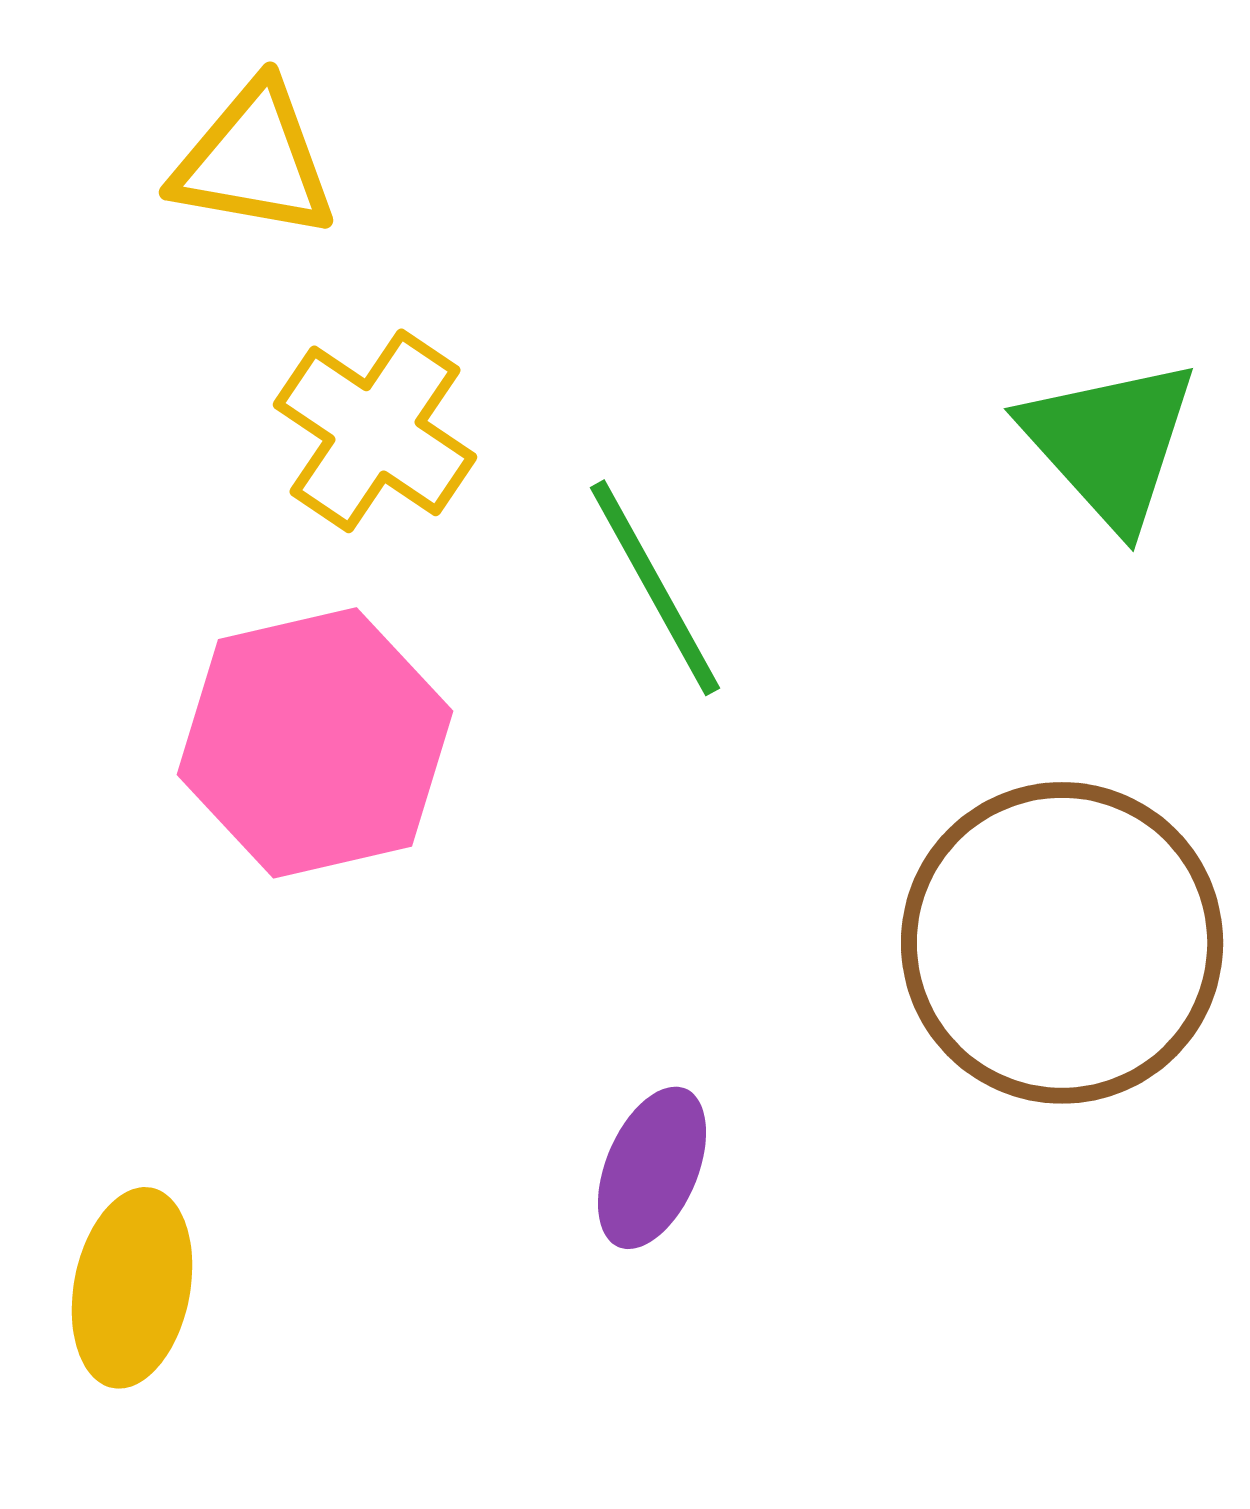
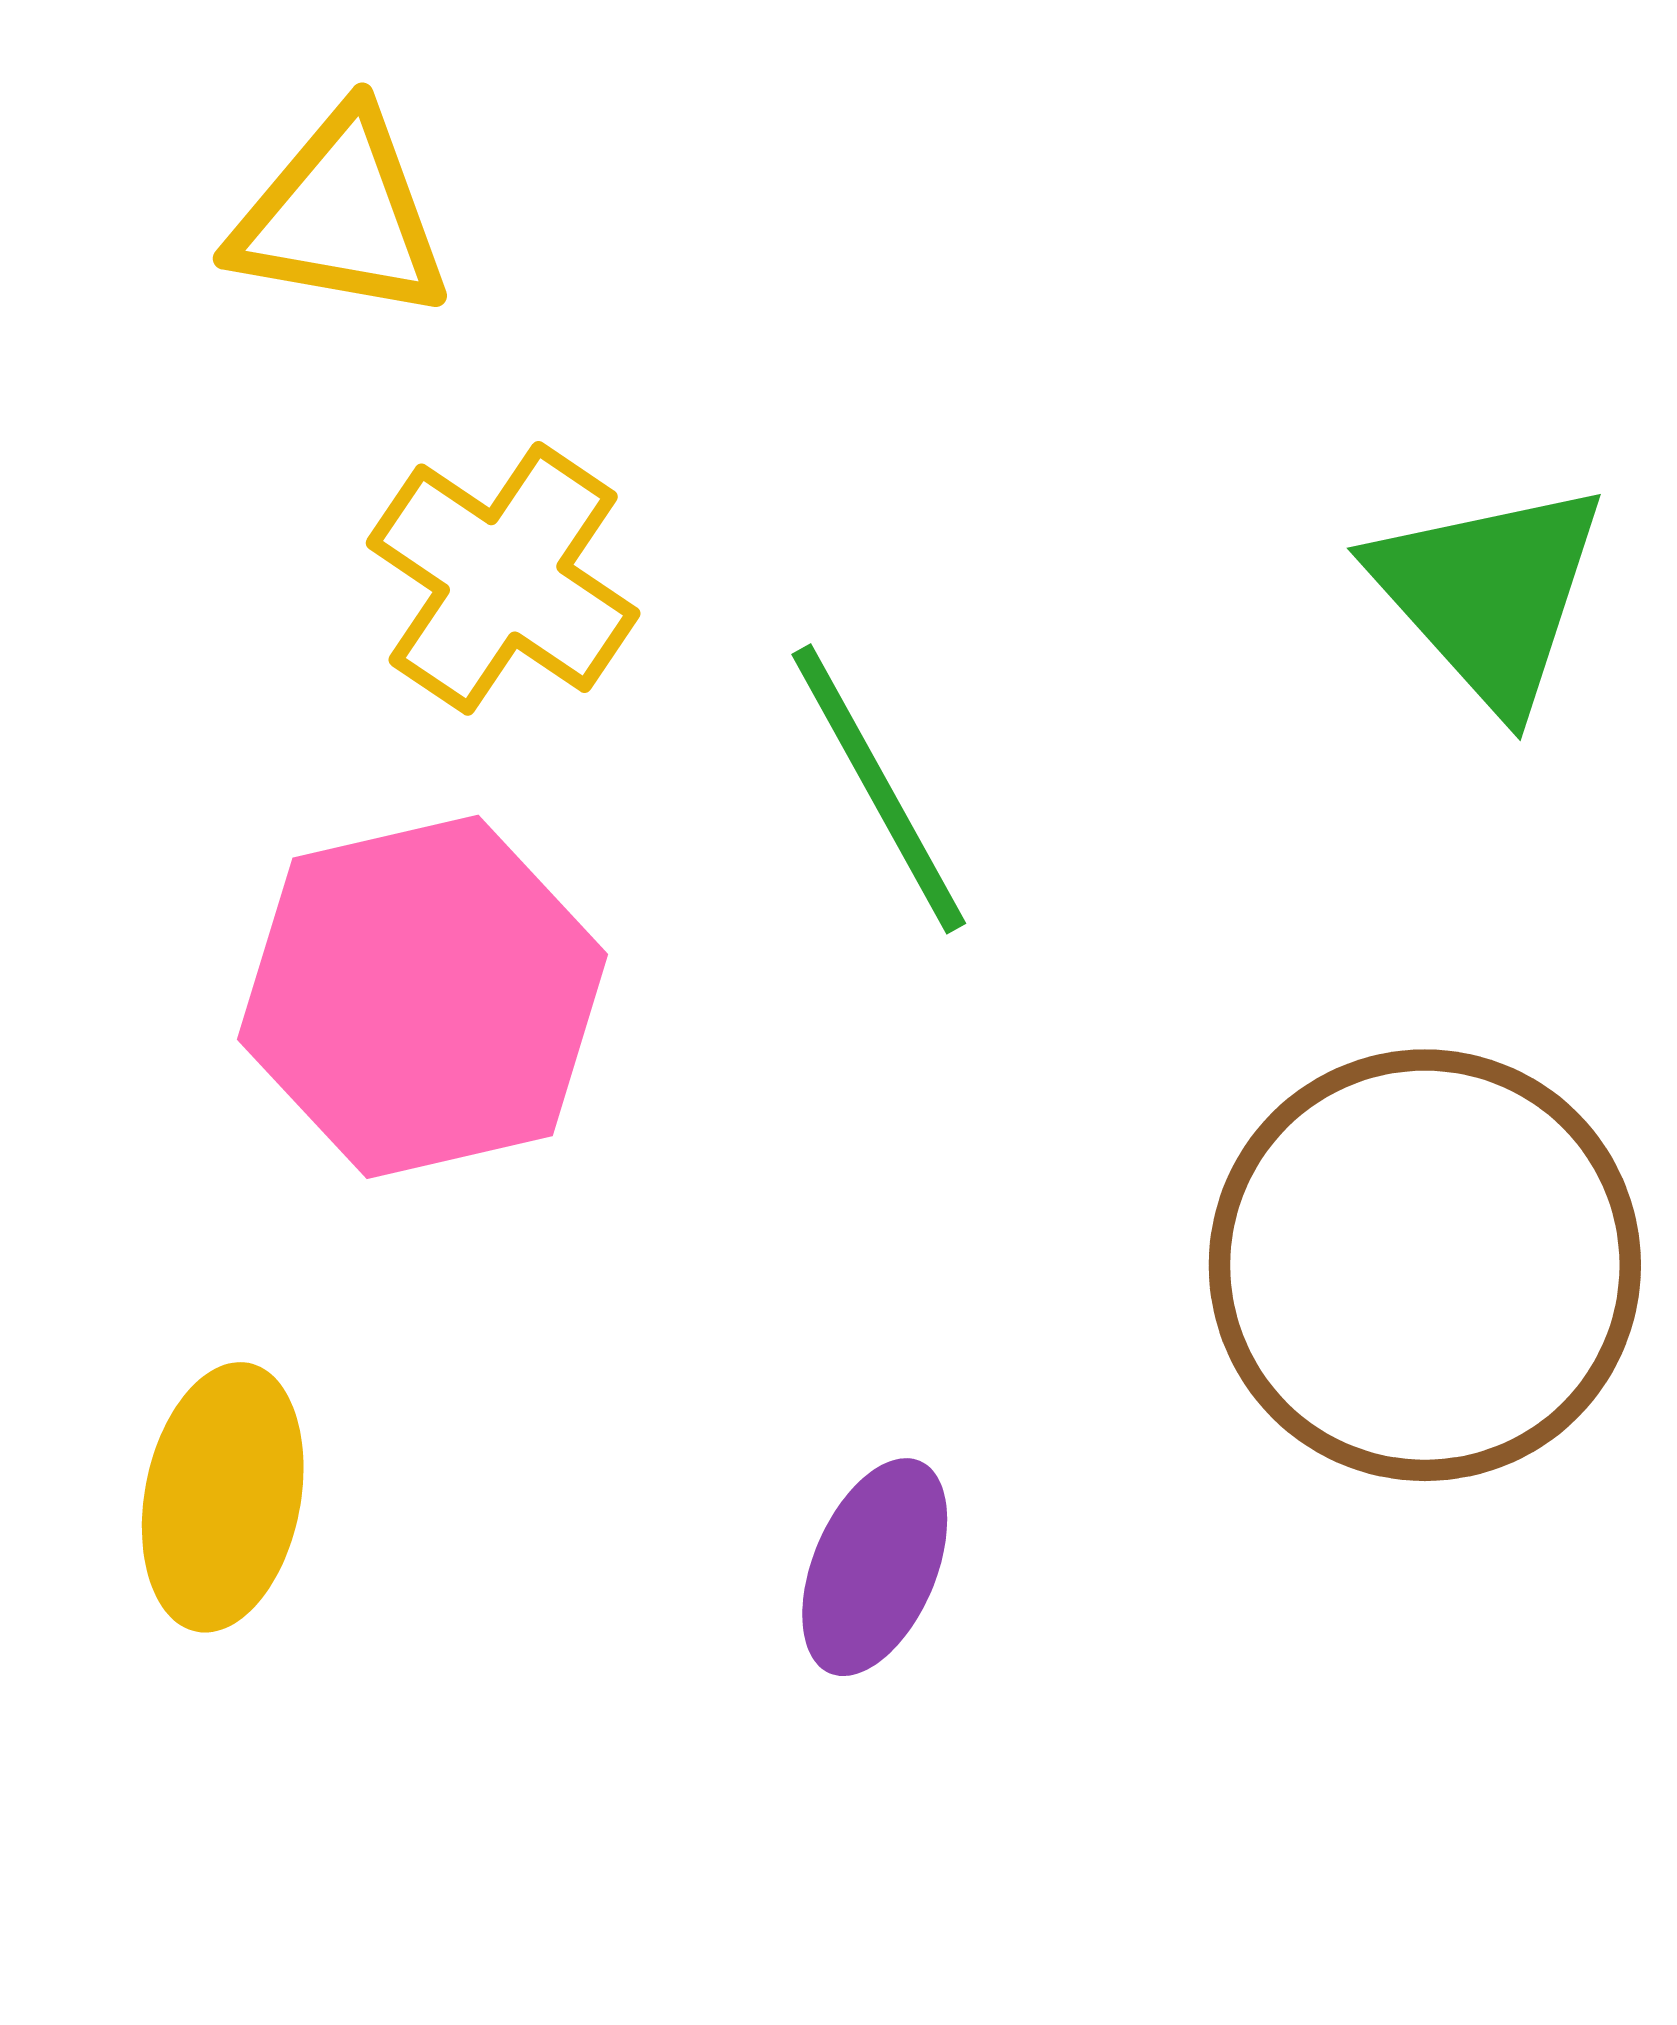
yellow ellipse: (132, 1288) -> (223, 1497), moved

